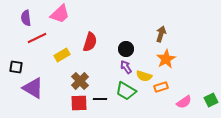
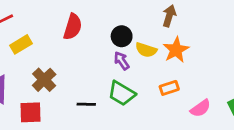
yellow rectangle: (62, 55) -> (21, 44), moved
yellow semicircle: (144, 76) -> (146, 50), moved
brown cross: (80, 81) -> (44, 80), moved
red square: (79, 103) -> (31, 112), moved

